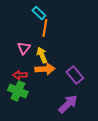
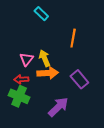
orange line: (45, 28) -> (73, 38), moved
pink triangle: (24, 48) -> (26, 59), moved
purple arrow: (68, 104) -> (58, 107), moved

